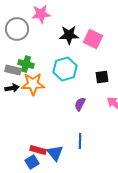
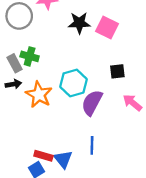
cyan hexagon: (65, 69) -> (73, 83), moved
gray rectangle: (13, 70) -> (15, 63), turned 49
orange star: (33, 84) -> (39, 95), moved, turned 30
purple semicircle: (80, 104) -> (92, 103), size x1.6

